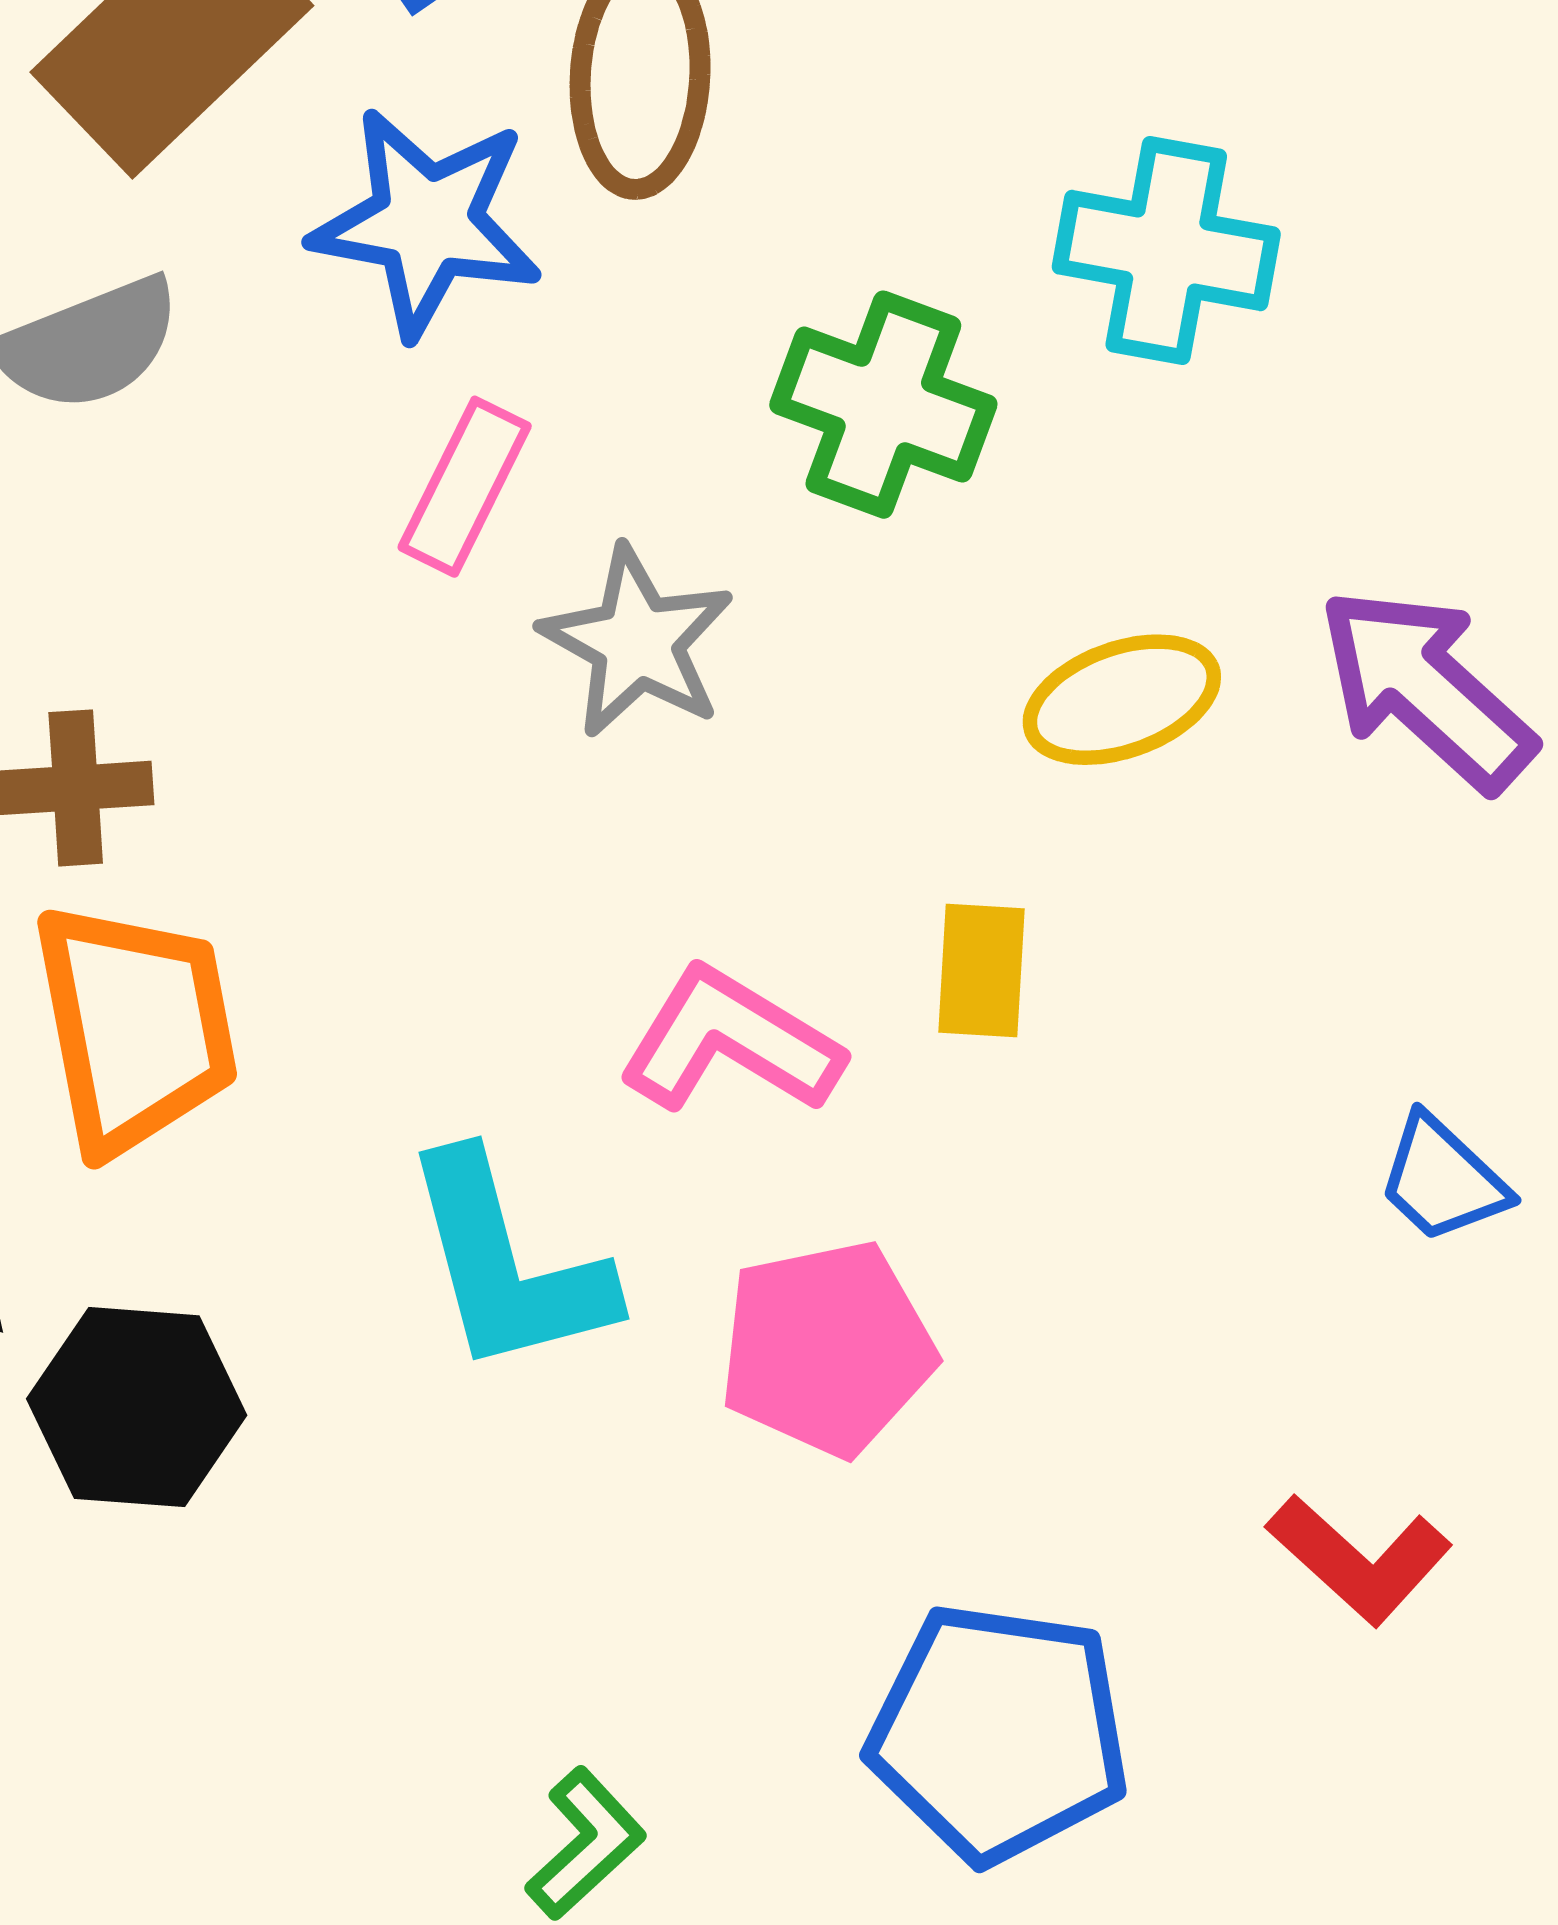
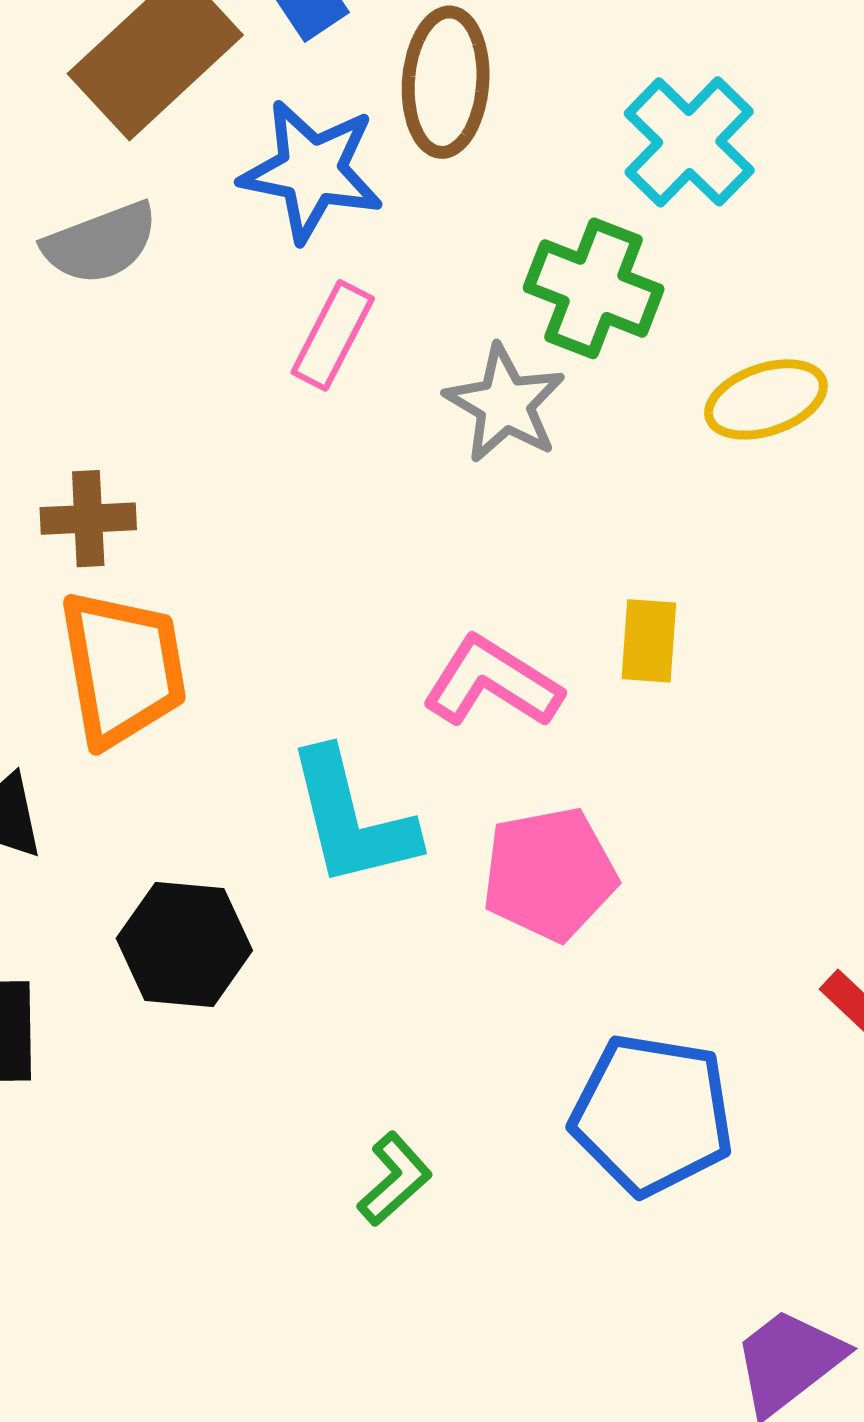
cyan cross: (1166, 251) -> (689, 142), moved, turned 33
gray star: (637, 642) -> (505, 404), moved
yellow ellipse: (1122, 700) -> (766, 399), moved
black hexagon: (137, 1407) -> (184, 944), moved

